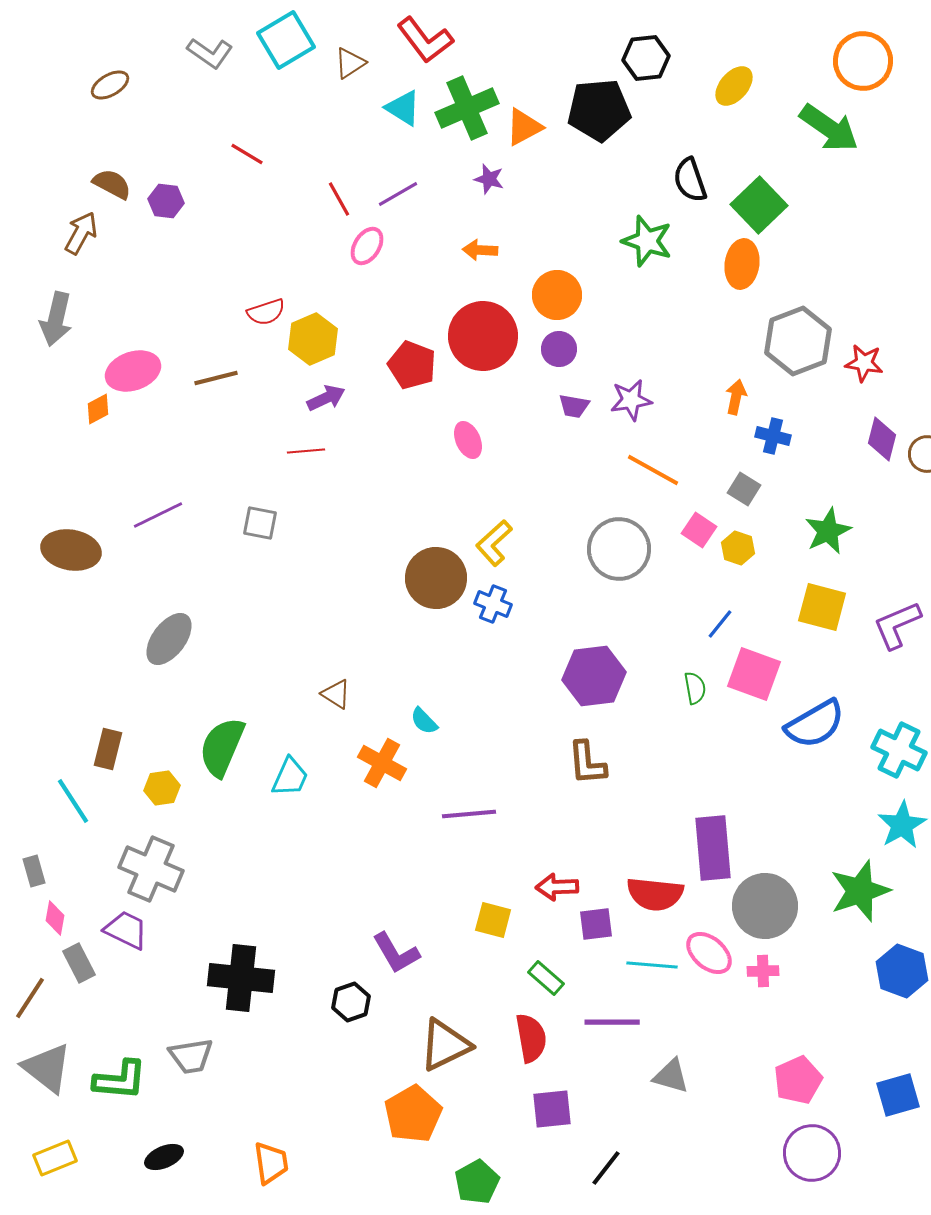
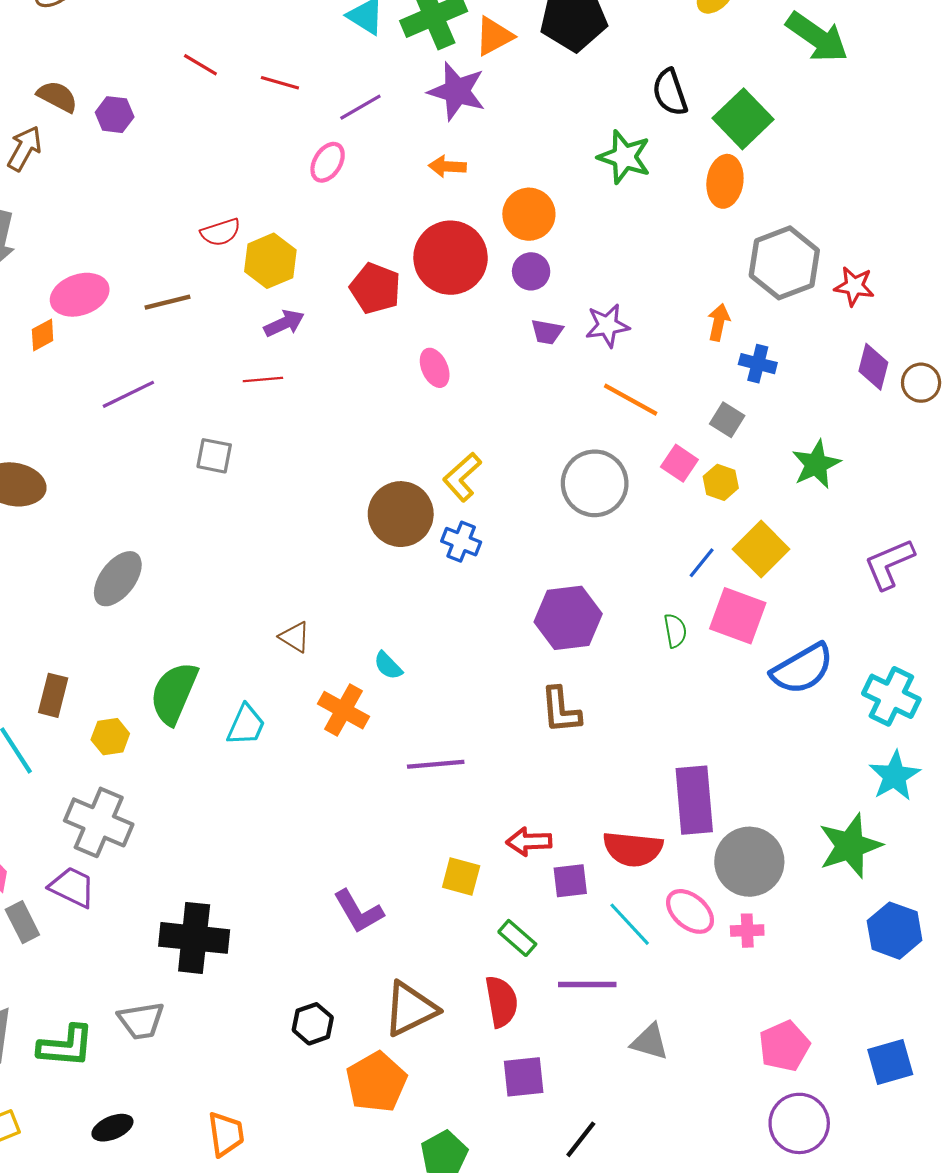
purple star: (489, 179) -> (457, 91), size x1.8
red line: (339, 199) -> (280, 83), moved, turned -45
purple line: (158, 515) -> (128, 394), moved
yellow square: (822, 607) -> (761, 549), moved, turned 30
cyan line: (652, 965) -> (630, 924), turned 42
black hexagon: (351, 1002) -> (313, 1024), moved

